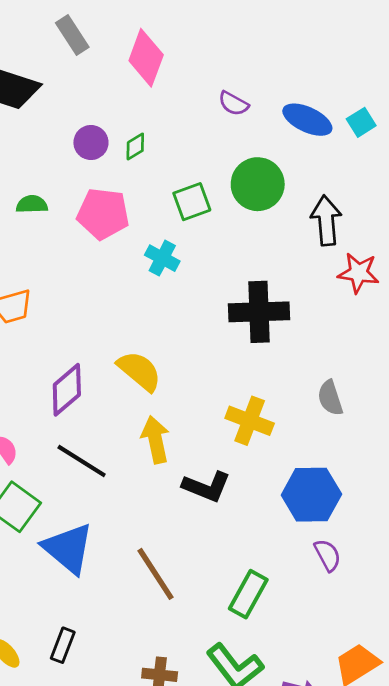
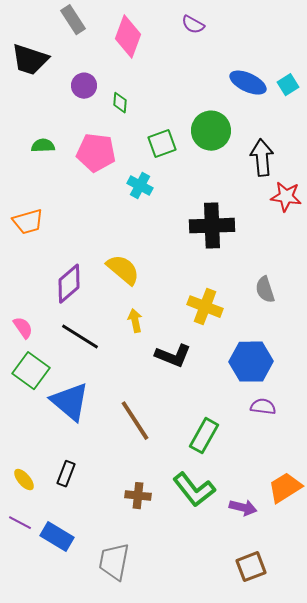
purple semicircle: (233, 104) -> (193, 25), moved
purple circle: (91, 142) -> (84, 86), moved
green diamond: (135, 147) -> (120, 103), turned -55
yellow arrow: (155, 440) -> (135, 321), size x0.7
purple semicircle: (328, 555) -> (263, 407), turned -55

